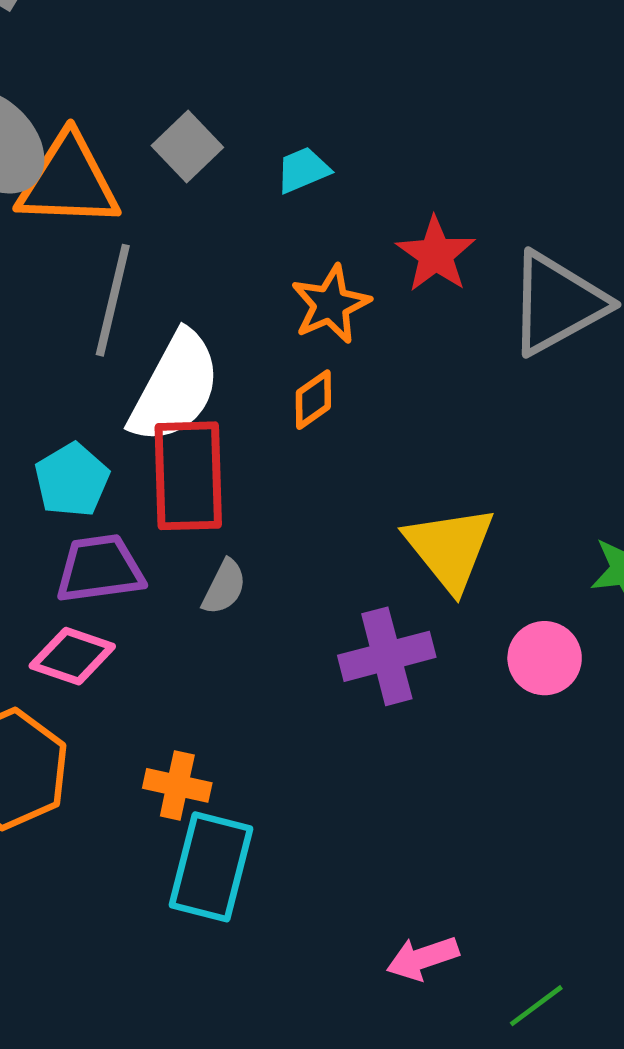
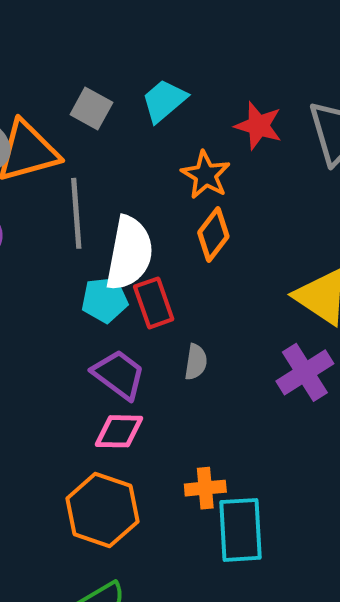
cyan trapezoid: (303, 170) -> (164, 101), size x1.4
orange diamond: (313, 400) -> (213, 234), size x1.4
red rectangle: (188, 476) -> (154, 303), size x0.7
cyan pentagon: (72, 480) -> (105, 300), moved, turned -30
purple trapezoid: (100, 569) -> (119, 375), turned 62

